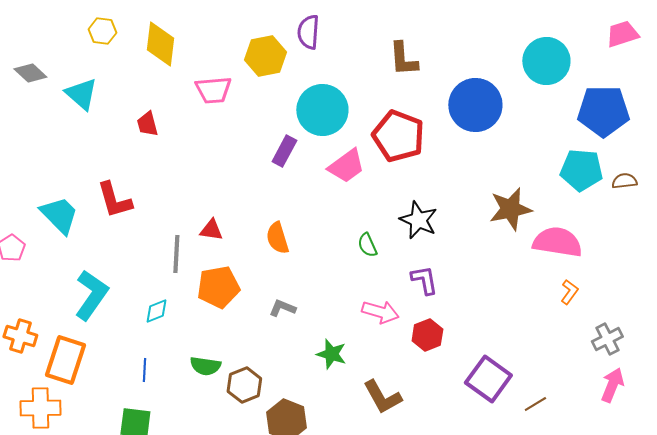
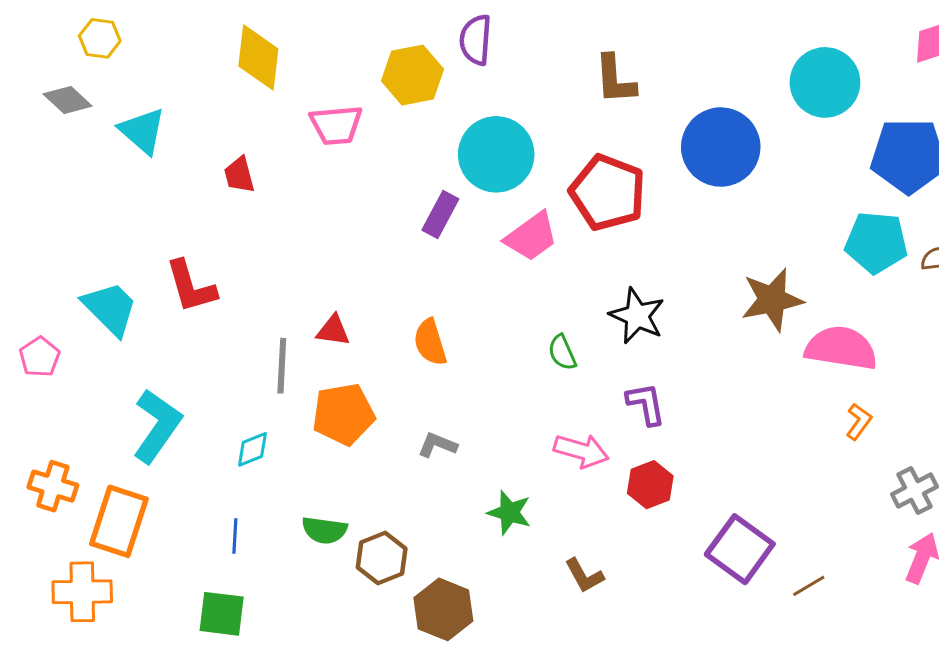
yellow hexagon: (102, 31) -> (100, 38), moved
brown L-shape: (382, 397) -> (584, 576), size x0.7

